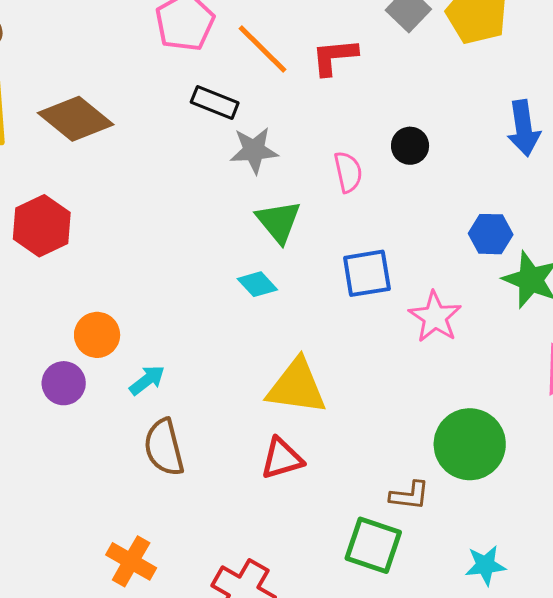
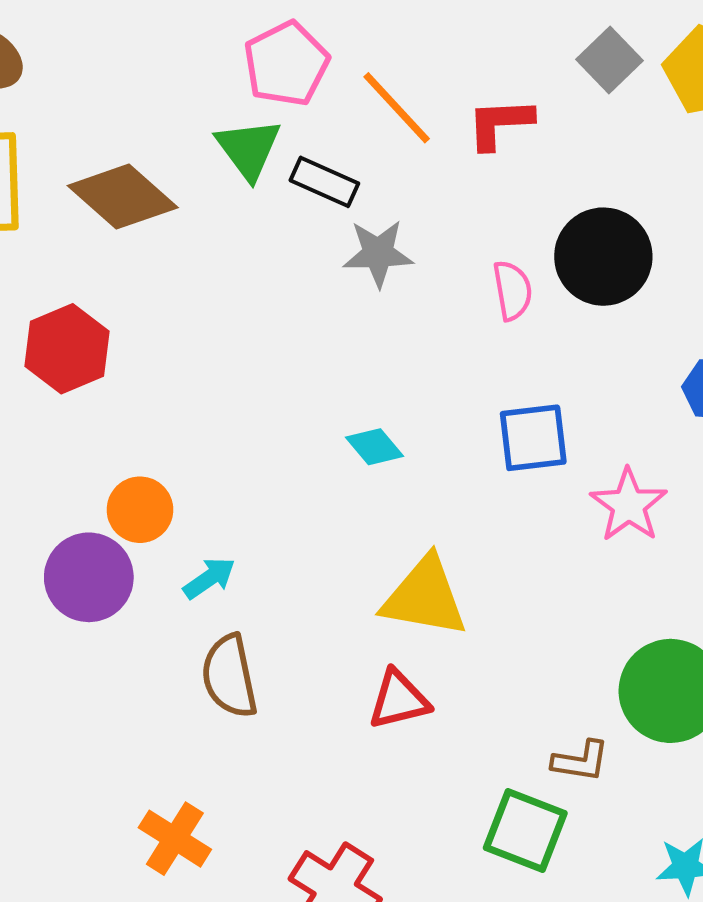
black circle: (410, 146) -> (603, 257), size x1.8
green triangle: (279, 222) -> (248, 149), moved
purple circle: (64, 383) -> (89, 577), size x1.4

